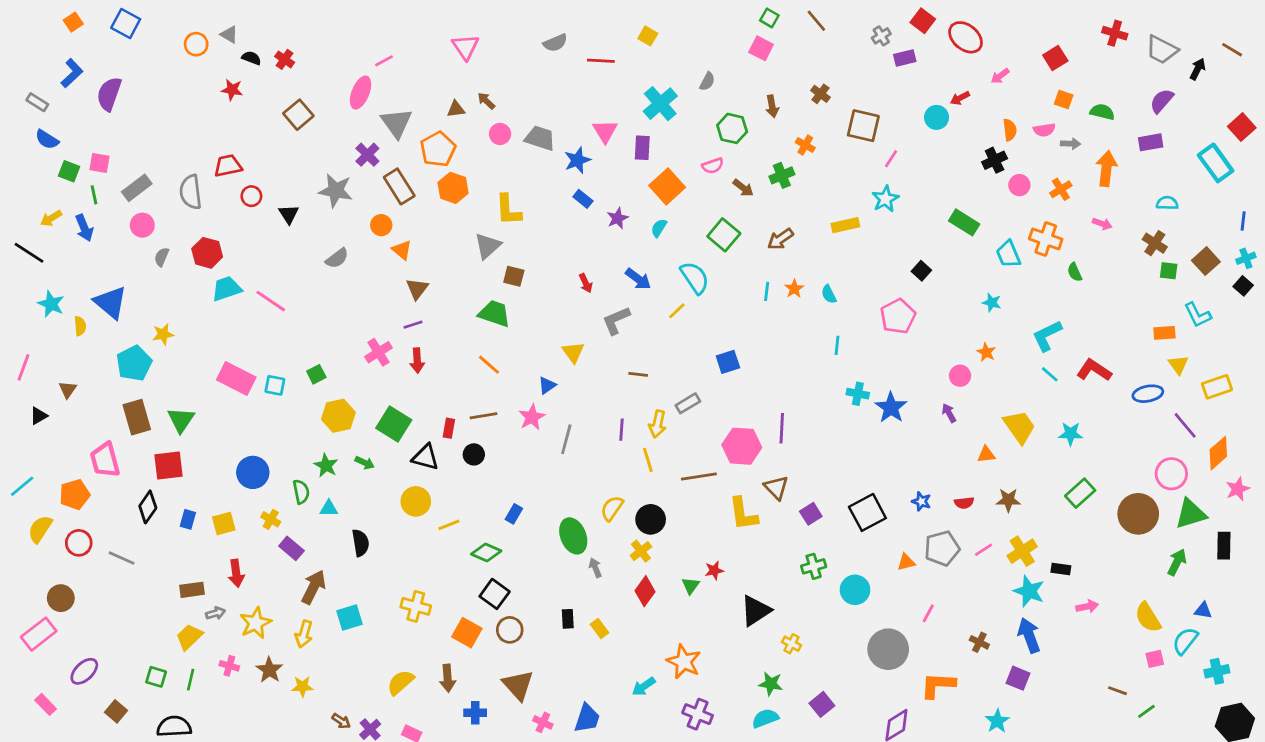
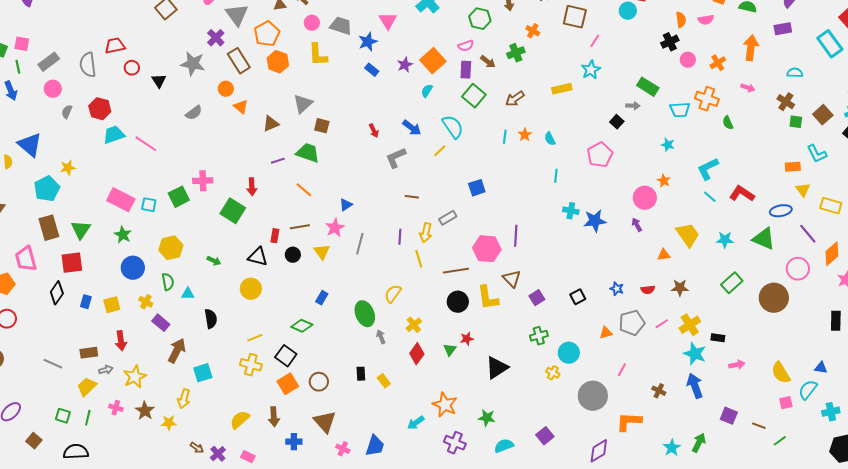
gray arrow: (1071, 144) -> (633, 106), moved
purple rectangle: (642, 148) -> (466, 70), moved
yellow L-shape: (508, 210) -> (318, 55), moved
purple star: (617, 218) -> (405, 65), moved
cyan trapezoid: (1008, 254) -> (680, 110), turned -70
brown triangle: (417, 289) -> (271, 124), moved, turned 30
purple line: (413, 325) -> (278, 161), moved
pink cross: (378, 352) -> (203, 181), moved, turned 30
yellow triangle: (573, 352) -> (322, 252), moved
green square: (316, 374) -> (179, 197), size x1.5
pink circle: (960, 376) -> (645, 198), size x1.5
yellow rectangle: (1217, 387) -> (831, 206), turned 35
blue star: (891, 407) -> (595, 221), turned 30
yellow hexagon: (338, 416) -> (171, 248), moved
green square: (394, 424) -> (233, 211), moved
green star: (326, 465) -> (123, 235), moved
black square: (867, 512) -> (578, 297), size x0.6
green triangle: (1191, 514) -> (764, 239), moved, turned 40
black circle: (651, 519) -> (458, 302), moved
yellow line: (449, 525) -> (255, 338), moved
gray line: (122, 558) -> (53, 364), moved
green arrow: (1177, 562) -> (699, 443), moved
black square: (495, 594) -> (286, 356), moved
orange square: (467, 633) -> (288, 384), turned 30
yellow arrow: (304, 634) -> (184, 399), moved
yellow cross: (791, 644) -> (553, 373), moved
purple square: (1018, 678) -> (729, 416), moved
green star: (771, 684) -> (487, 418), moved

